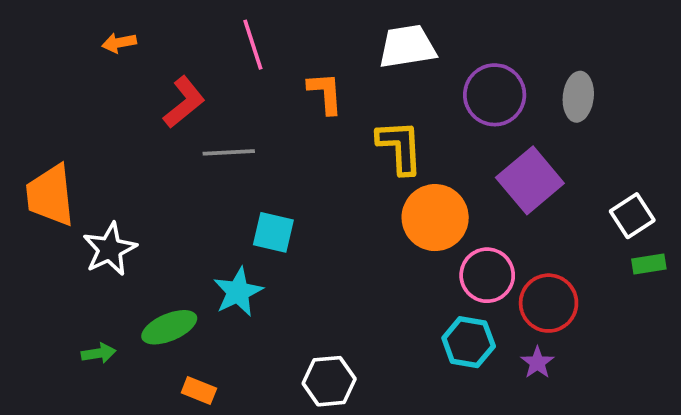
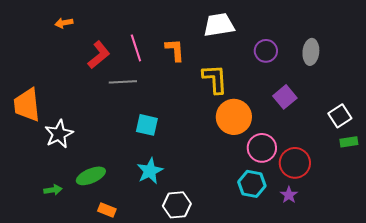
pink line: (253, 45) -> (136, 48), moved
purple circle: (495, 95) -> (266, 51), size x0.7
purple square: (530, 180) -> (285, 97), size x0.7
cyan star: (238, 292) -> (150, 171), moved

